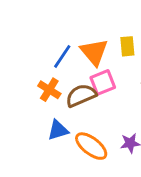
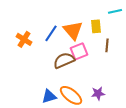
orange cross: (49, 90) -> (24, 39), moved
blue triangle: (58, 130) -> (49, 96), moved

